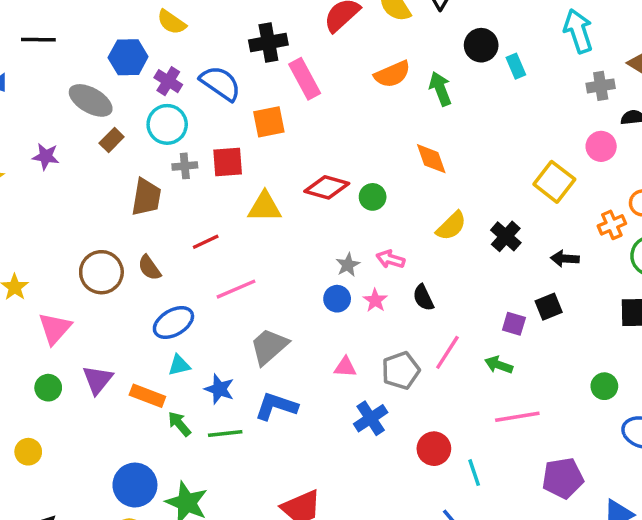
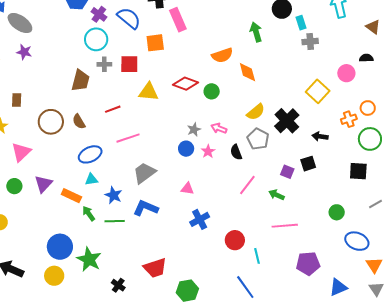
orange semicircle: (392, 74) -> (222, 55), moved
gray cross: (601, 86) -> (310, 42), moved
gray ellipse: (91, 100) -> (20, 23), moved
brown rectangle: (112, 140) -> (17, 100), moved, turned -48
black cross: (506, 236) -> (287, 121), size x1.4
gray pentagon: (401, 371) -> (258, 139), moved, turned -30

